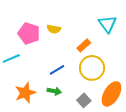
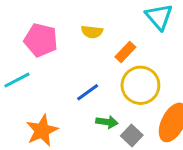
yellow semicircle: (54, 29) -> (92, 32), moved
green arrow: (54, 91) -> (107, 122), moved

